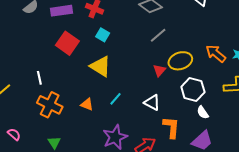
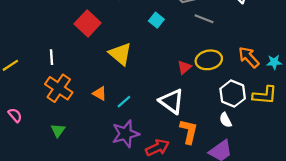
cyan square: (103, 35) -> (156, 20), moved
gray line: (158, 35) -> (204, 19), moved, turned 54
white hexagon: (193, 89) -> (233, 94), moved
cyan line: (115, 99) -> (124, 102), moved
white triangle: (152, 102) -> (172, 101), size x1.4

